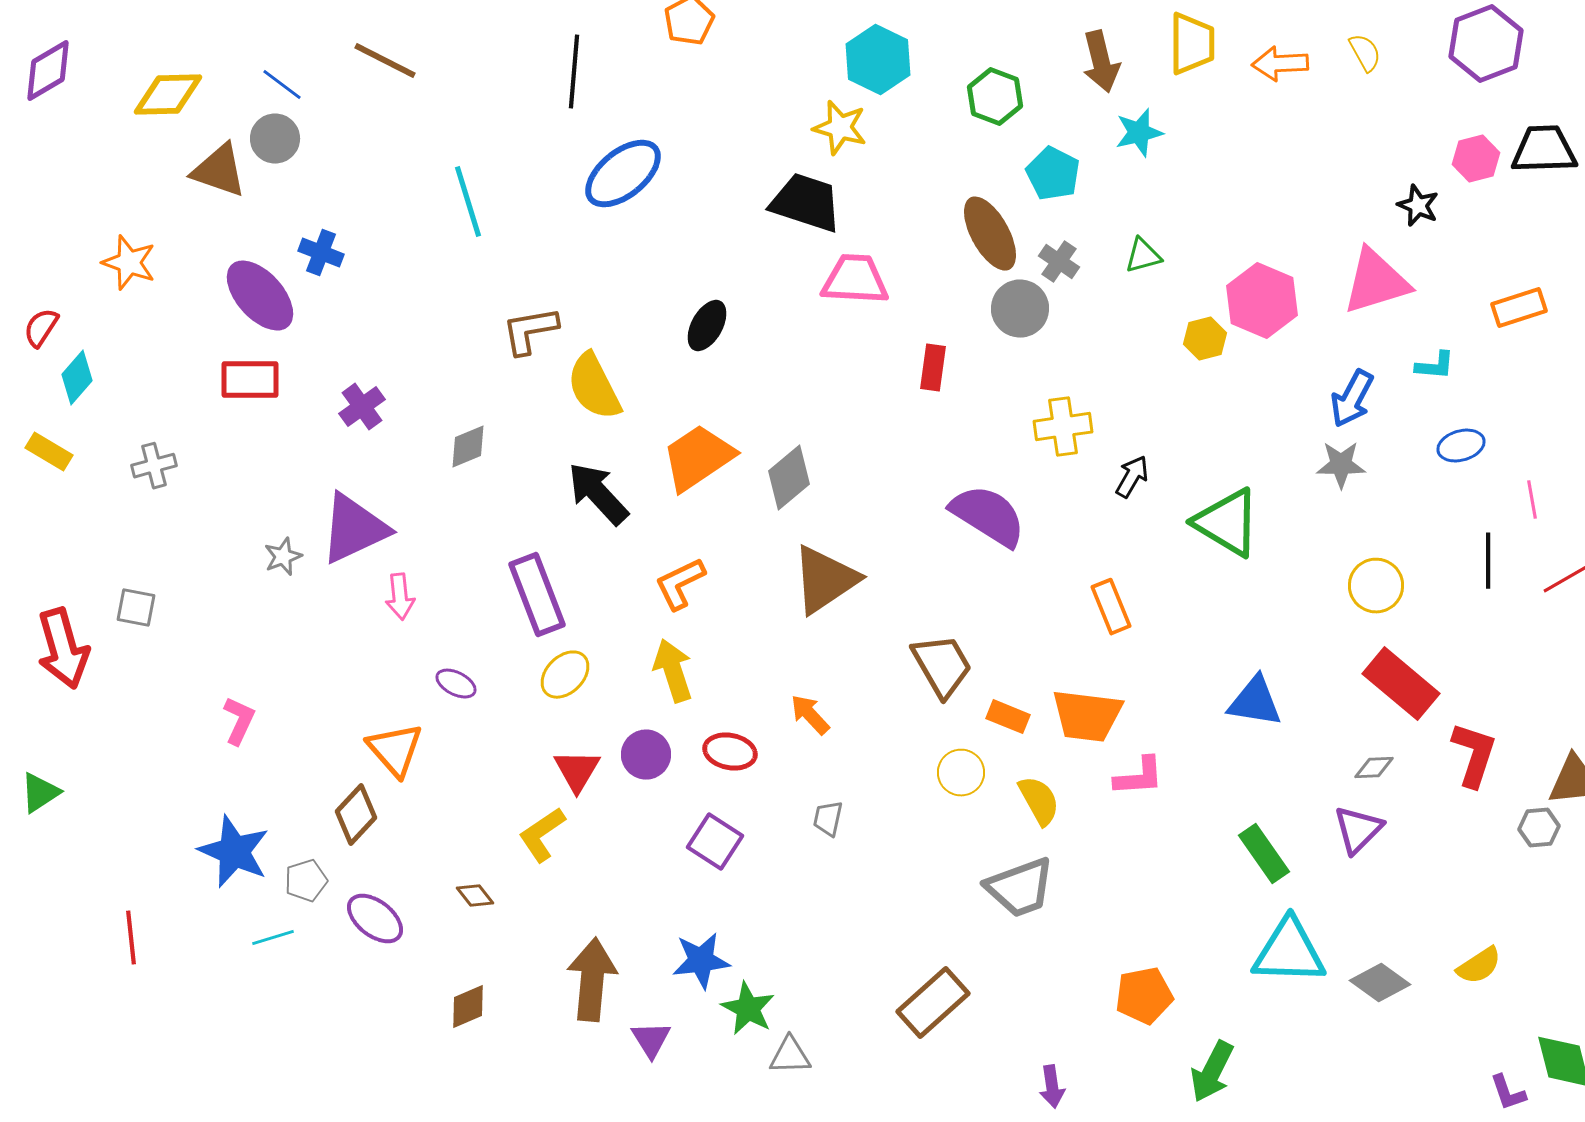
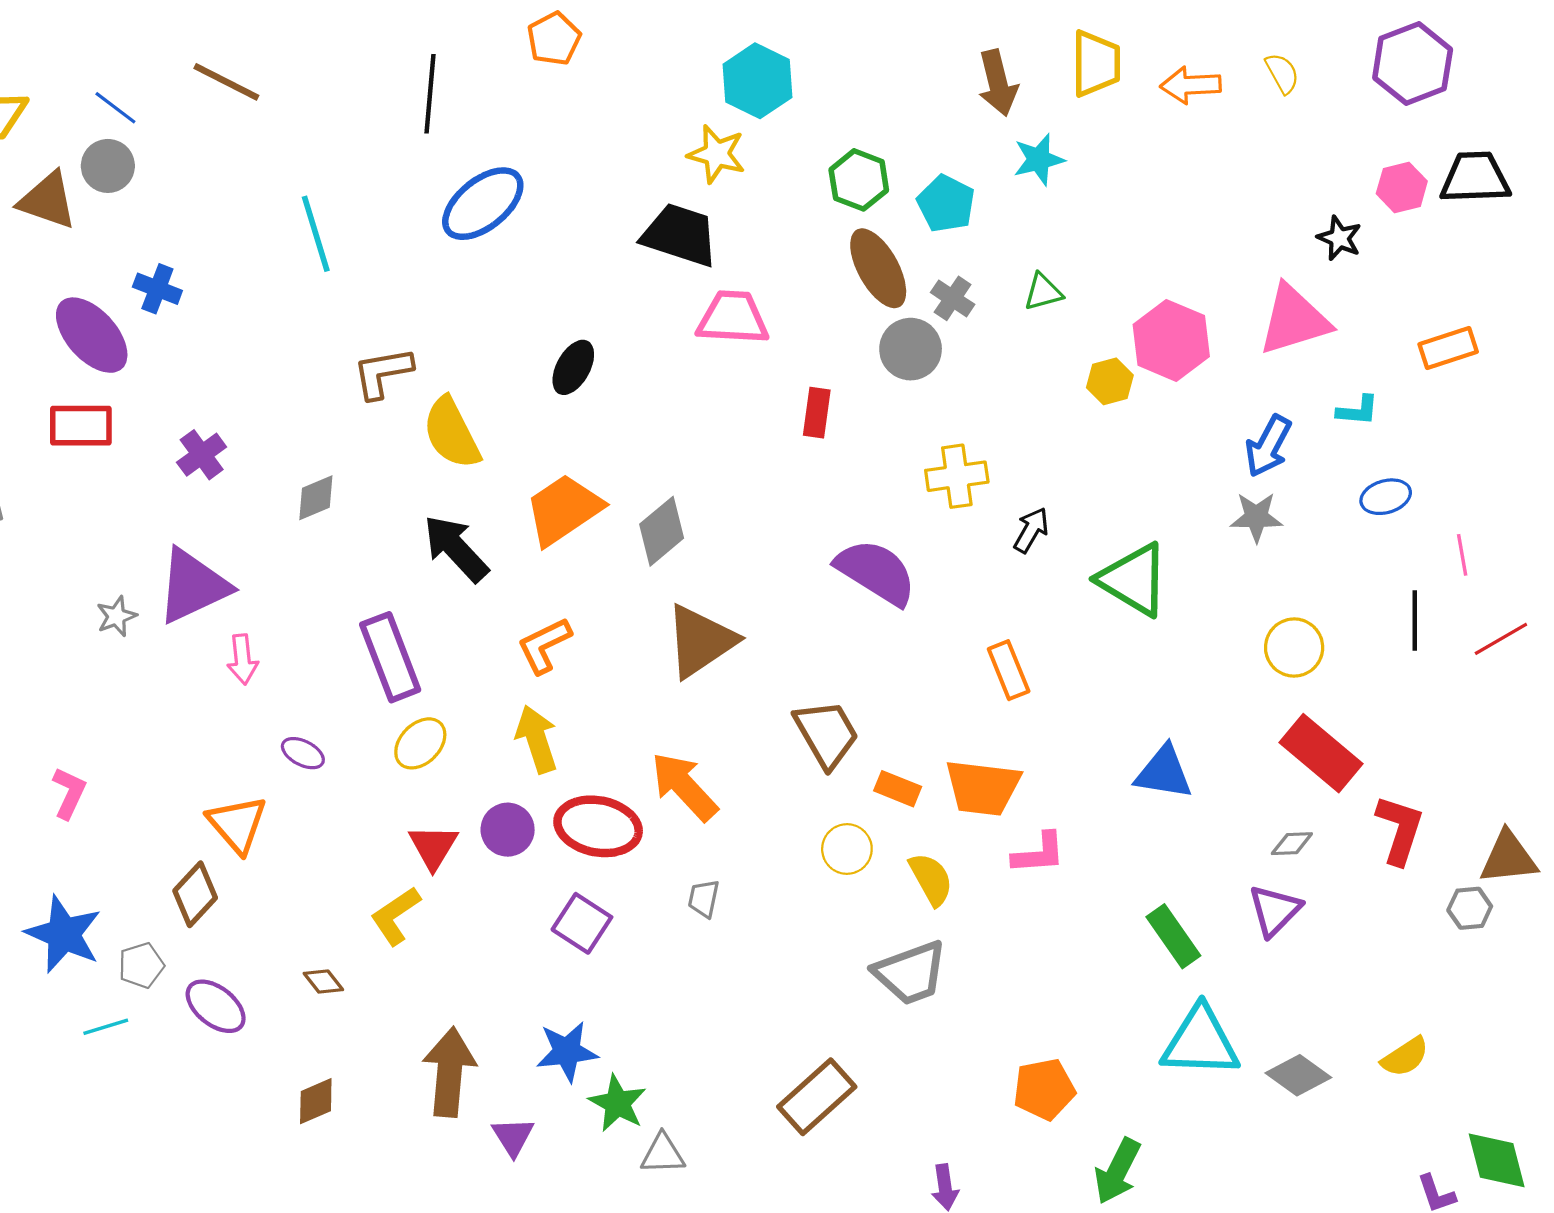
green hexagon: (995, 97) -> (859, 180), moved
orange arrow: (810, 715) -> (684, 787), size x1.6
red ellipse: (730, 752) -> (598, 826), size x1.5

